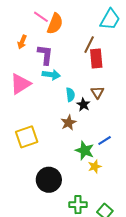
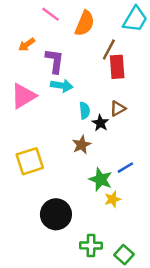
orange semicircle: (55, 24) -> (85, 23), moved
orange arrow: (22, 42) -> (27, 45), turned 32
brown triangle: (97, 92) -> (118, 109), turned 32

